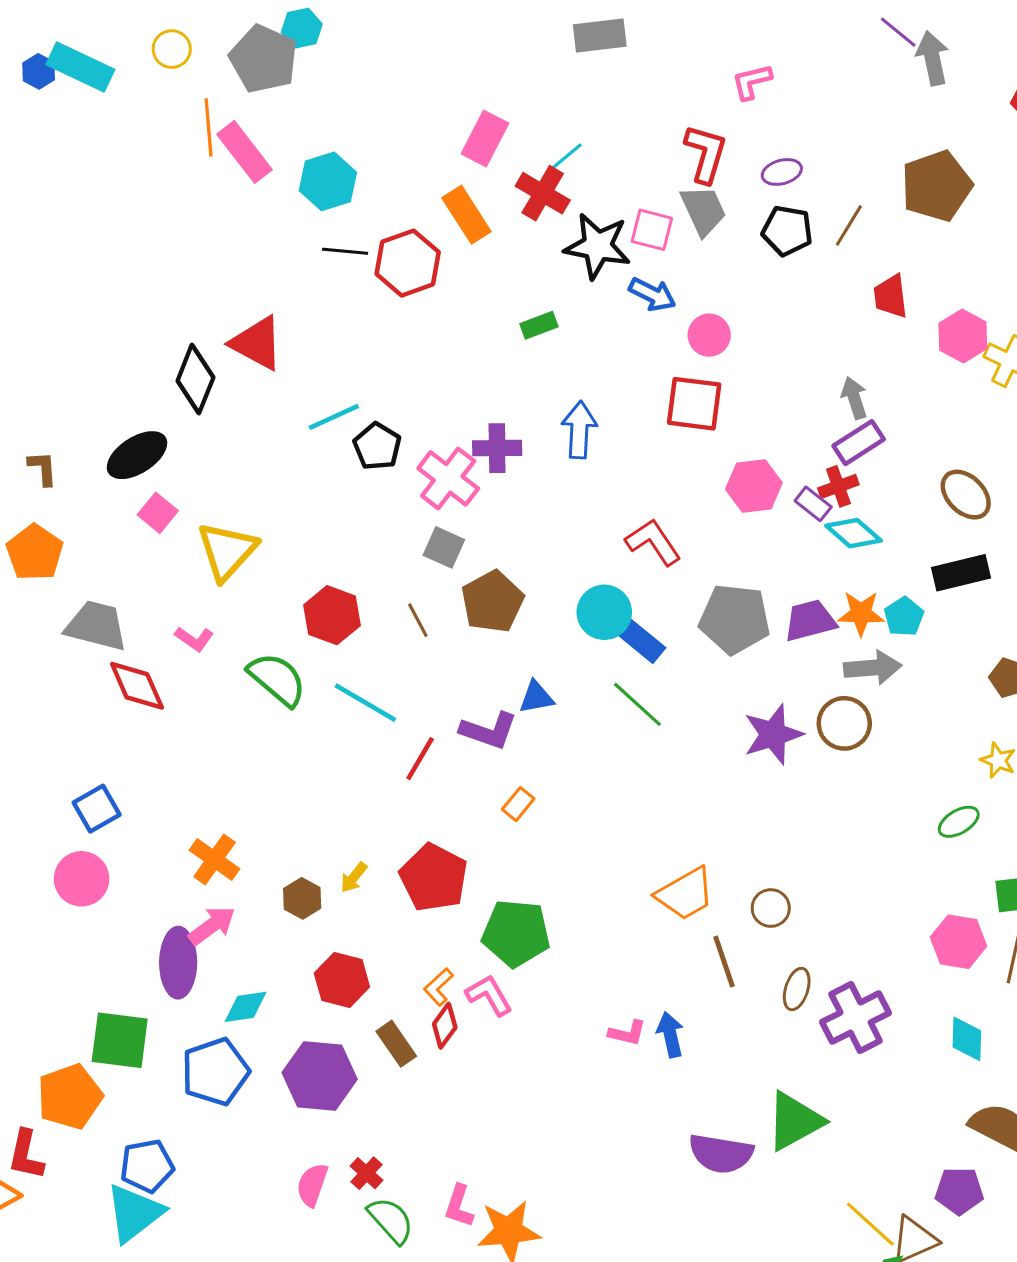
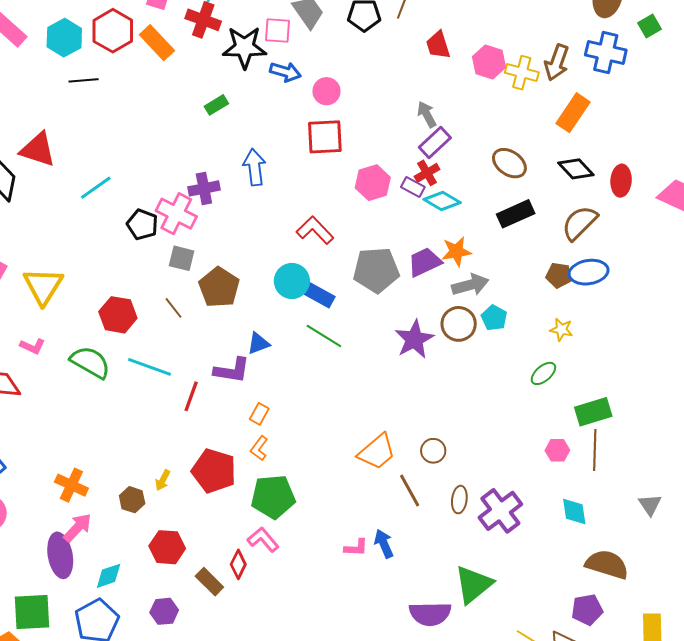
red hexagon: (408, 263) -> (113, 31), moved
black pentagon: (377, 446) -> (142, 224), moved
cyan pentagon: (904, 617) -> (494, 318), moved
pink hexagon: (958, 942) -> (557, 450), size x0.7
orange L-shape: (439, 987) -> (259, 448), moved
purple hexagon: (320, 1076) -> (164, 611), size x0.6

